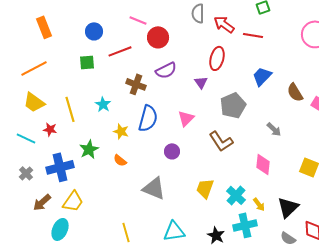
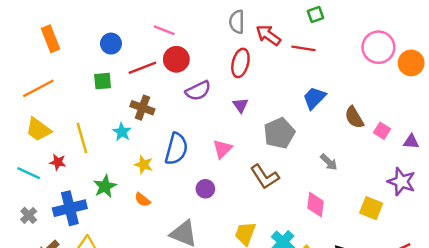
red circle: (158, 37) -> (176, 59), moved
red ellipse: (217, 58) -> (240, 63), moved
brown cross: (136, 84) -> (142, 108), moved

